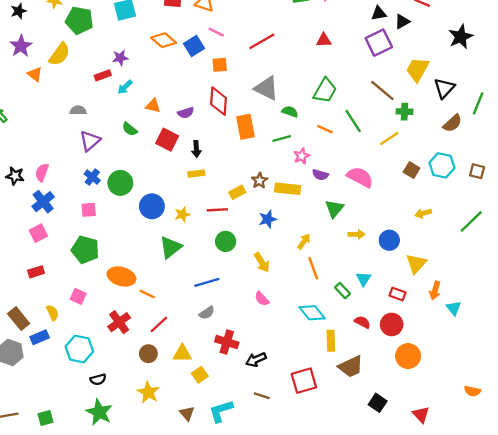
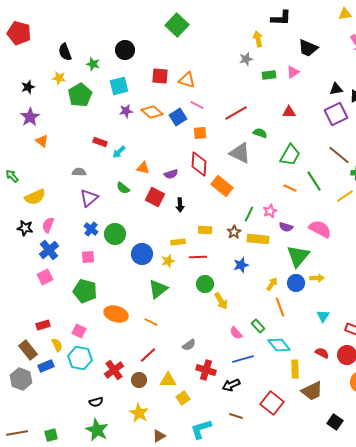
green pentagon: (79, 20) -> (80, 95), turned 30
yellow semicircle: (59, 54) -> (35, 197), moved, turned 30
purple star: (120, 58) -> (126, 111), moved
red rectangle: (103, 75) -> (100, 142), turned 40
green semicircle: (290, 112) -> (260, 133), moved
orange rectangle: (245, 127) -> (222, 186), turned -40
green line: (282, 138) -> (249, 214), moved, turned -49
yellow rectangle: (196, 174) -> (178, 242), moved
yellow rectangle: (237, 192) -> (205, 230), moved, turned 32
green triangle: (334, 209) -> (298, 256), size x1.4
blue circle: (389, 240) -> (296, 283), moved
yellow arrow: (262, 262) -> (221, 301), moved
red rectangle: (36, 272) -> (43, 325), moved
blue line: (207, 282) -> (243, 359), moved
green rectangle: (343, 291) -> (258, 326), moved
orange line: (147, 294) -> (151, 322), moved
red cross: (119, 322) -> (114, 370), moved
cyan hexagon: (79, 349) -> (80, 358), moved
red square: (304, 381) -> (272, 403), turned -35
brown triangle: (187, 413) -> (159, 436), moved, turned 40

